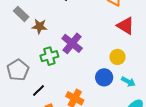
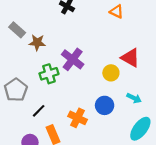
red triangle: (126, 26) -> (130, 58), moved
yellow circle: (117, 57) -> (111, 73), moved
blue circle: (104, 77) -> (105, 105), moved

